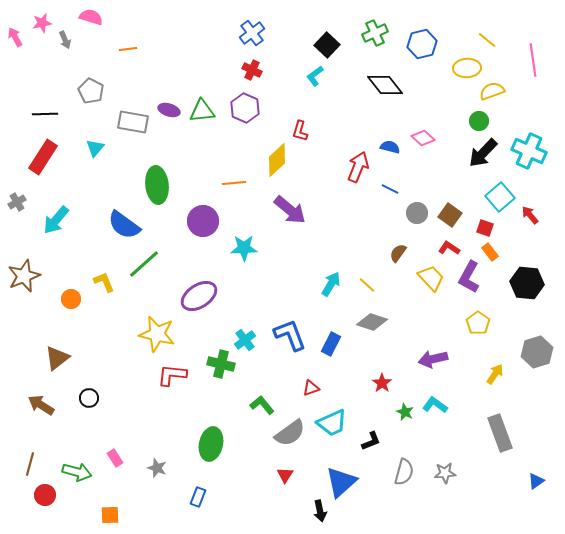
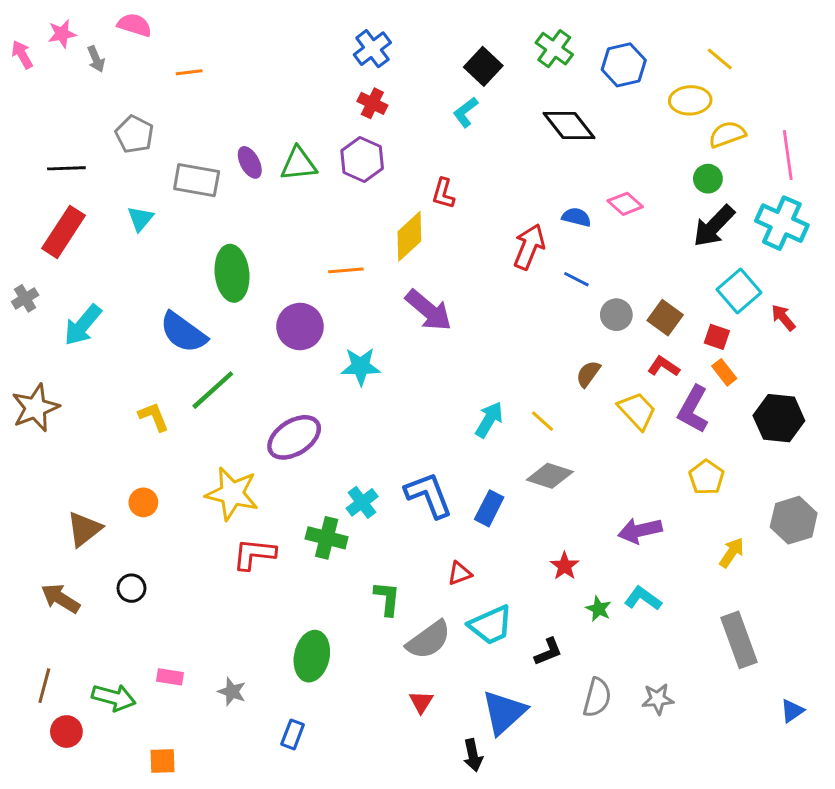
green cross: (375, 33) -> (554, 49), turned -30
pink line: (533, 60) -> (788, 155), moved
purple ellipse: (169, 110) -> (250, 162), turned 45
orange circle: (71, 299) -> (143, 502), moved
green L-shape: (262, 405) -> (387, 598), turned 45
pink rectangle: (115, 458) -> (170, 677), turned -48

